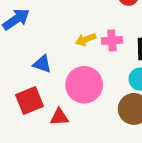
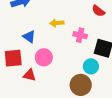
yellow arrow: (86, 39) -> (57, 23), moved
pink circle: (84, 85) -> (44, 57), moved, size x0.7

